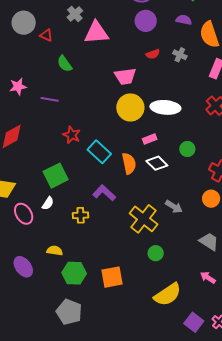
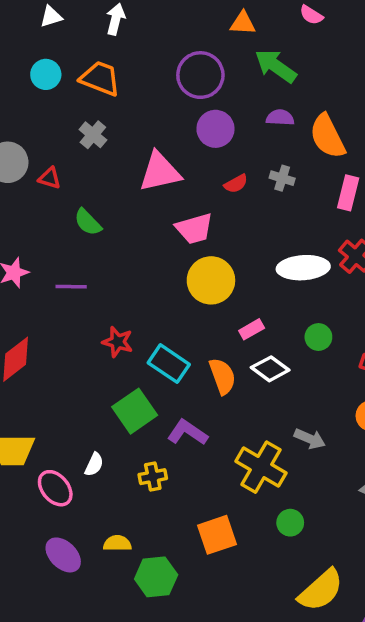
pink triangle: (96, 33) -> (160, 172), moved
white ellipse: (165, 107) -> (303, 268), moved
green square: (56, 176) -> (135, 411), moved
purple ellipse: (23, 267) -> (63, 555), moved
orange square: (112, 277) -> (217, 535), moved

